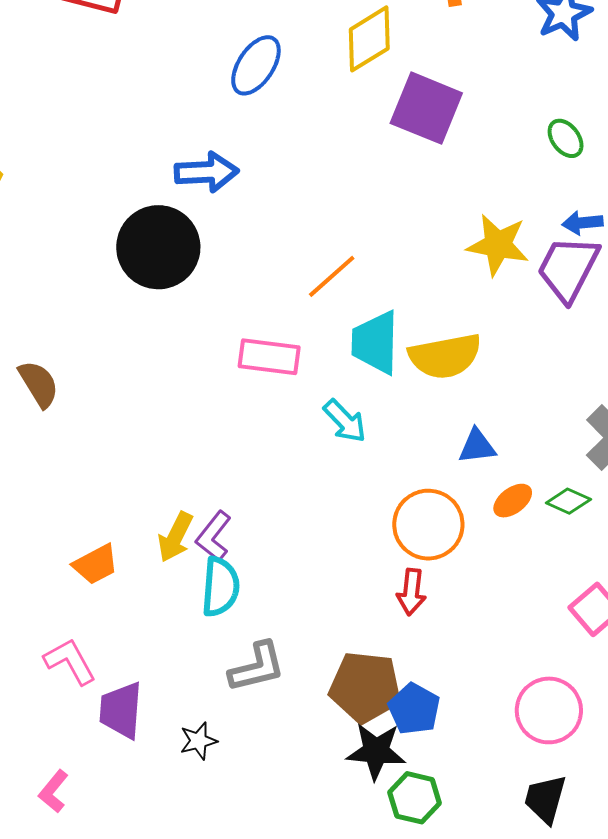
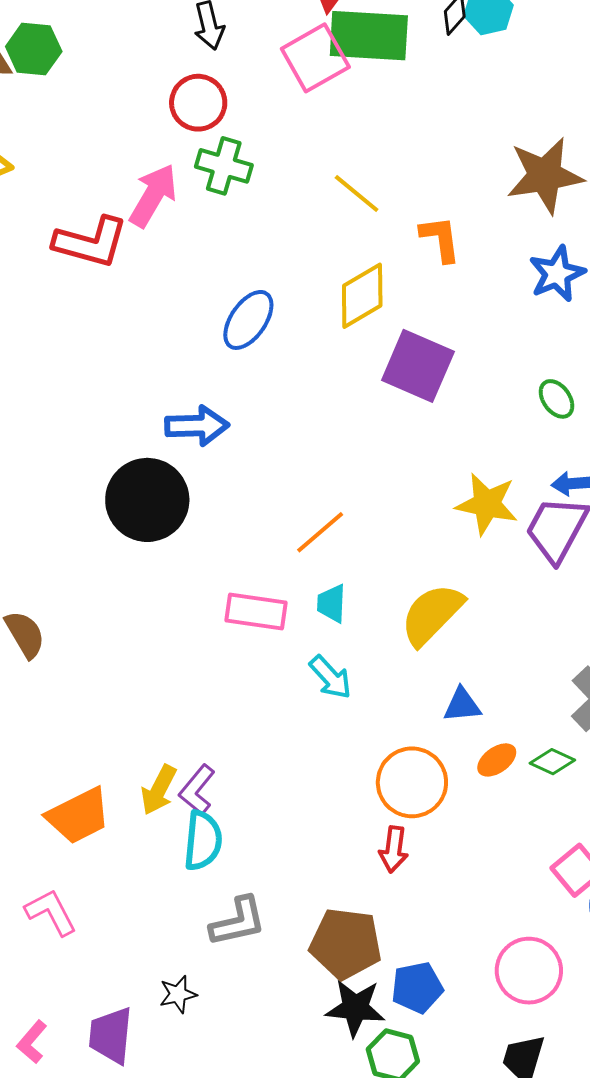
cyan trapezoid: (375, 343) -> (332, 603), moved, size x0.6
yellow semicircle: (445, 356) -> (432, 614), turned 144
orange trapezoid: (96, 564) -> (78, 816), size x1.4
blue pentagon: (414, 709) -> (417, 988), moved, turned 30
purple trapezoid: (121, 710) -> (111, 1035), moved

